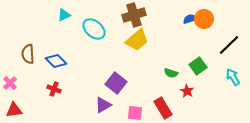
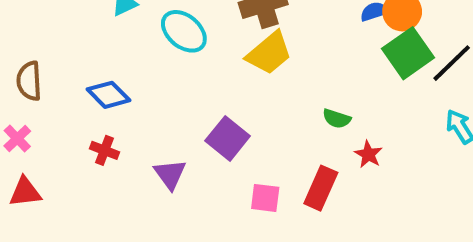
brown semicircle: (28, 54) -> (29, 81), moved
green square: (198, 66) -> (408, 53), moved, size x1.4
purple triangle: (103, 105) -> (170, 174), moved, turned -36
red rectangle: (163, 108) -> (321, 188), turned 55

